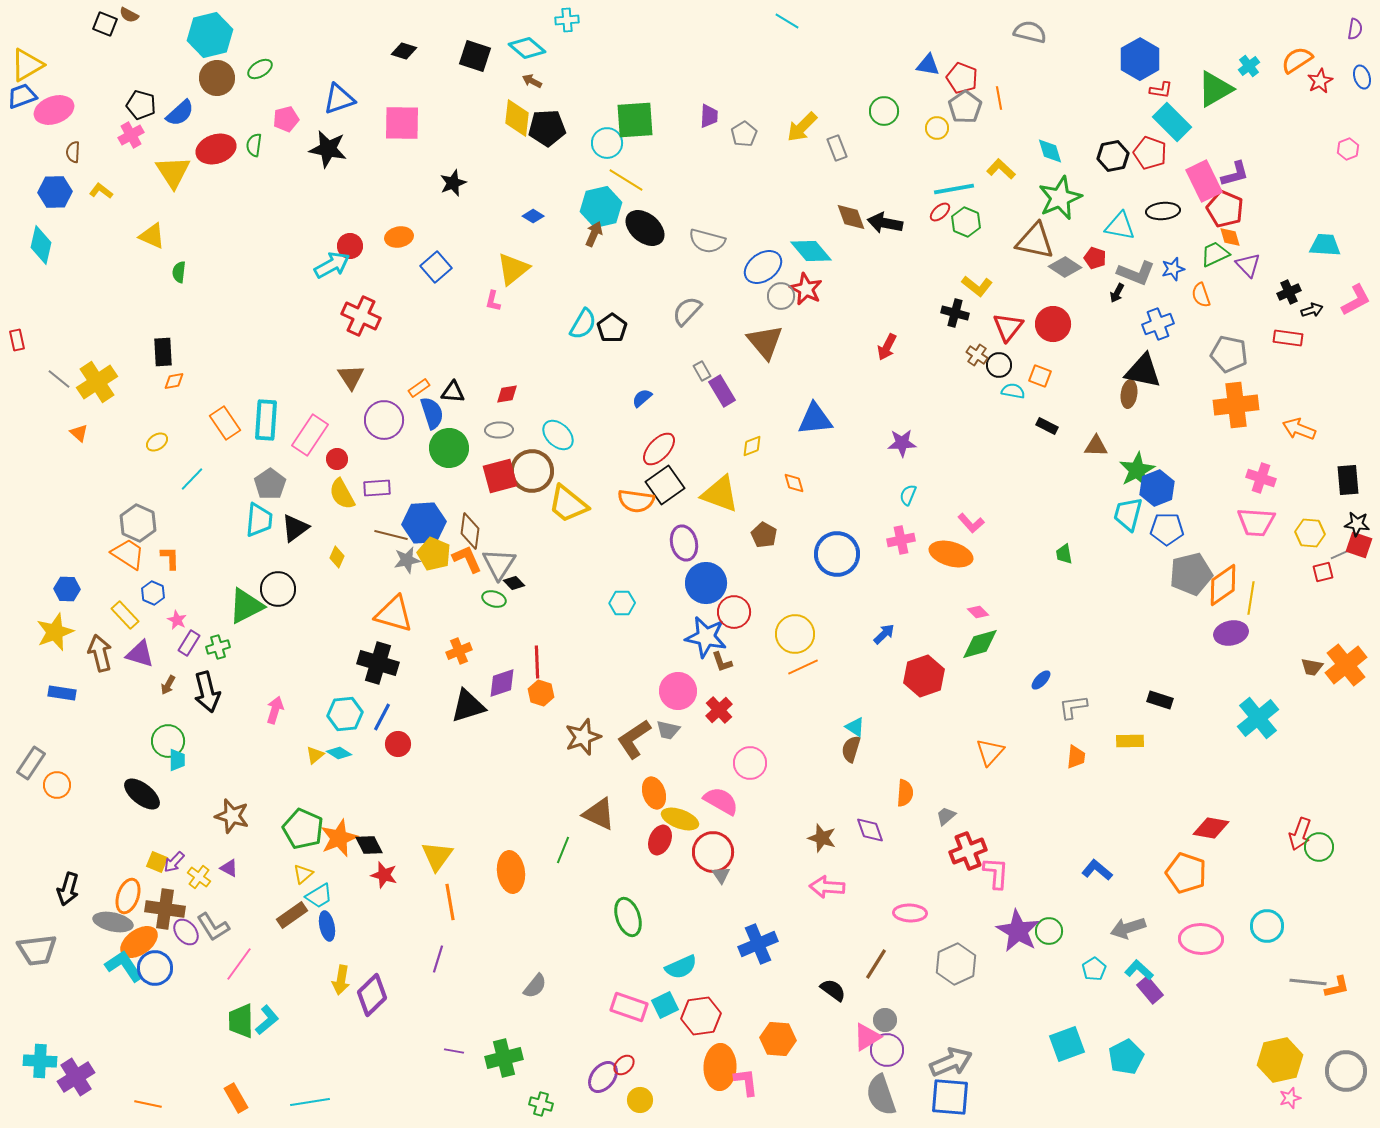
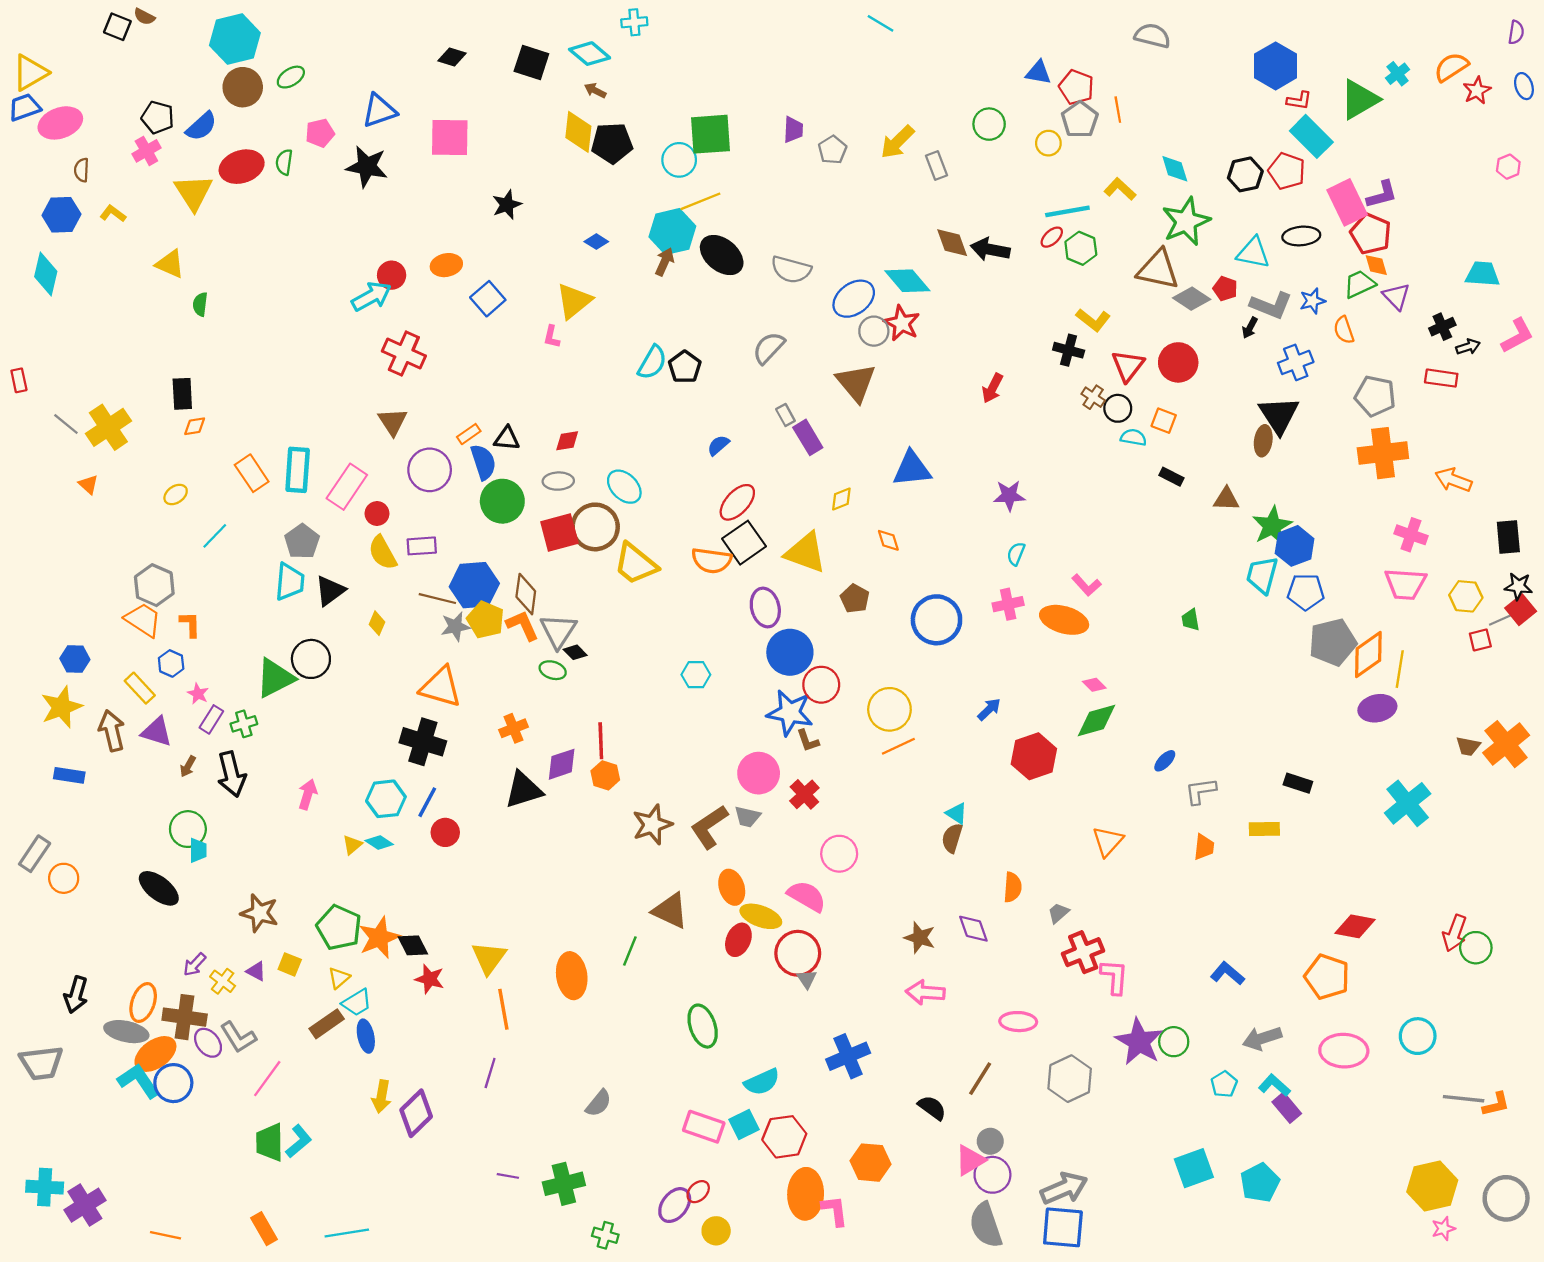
yellow line: (626, 180) -> (700, 201), turned -54
black triangle: (1143, 371) -> (1279, 415), turned 45
red square: (1359, 545) -> (1521, 610), turned 32
yellow square: (157, 862) -> (290, 964), moved

